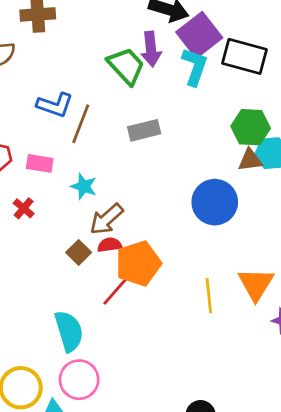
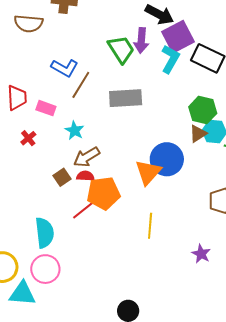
gray rectangle: (144, 130) -> (126, 98), size x1.4
brown triangle: (250, 160) -> (198, 134), turned -36
orange triangle: (256, 284) -> (148, 172), moved

